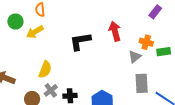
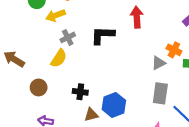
red arrow: (115, 31) -> (137, 17), moved
gray cross: (51, 90) -> (68, 37), moved

